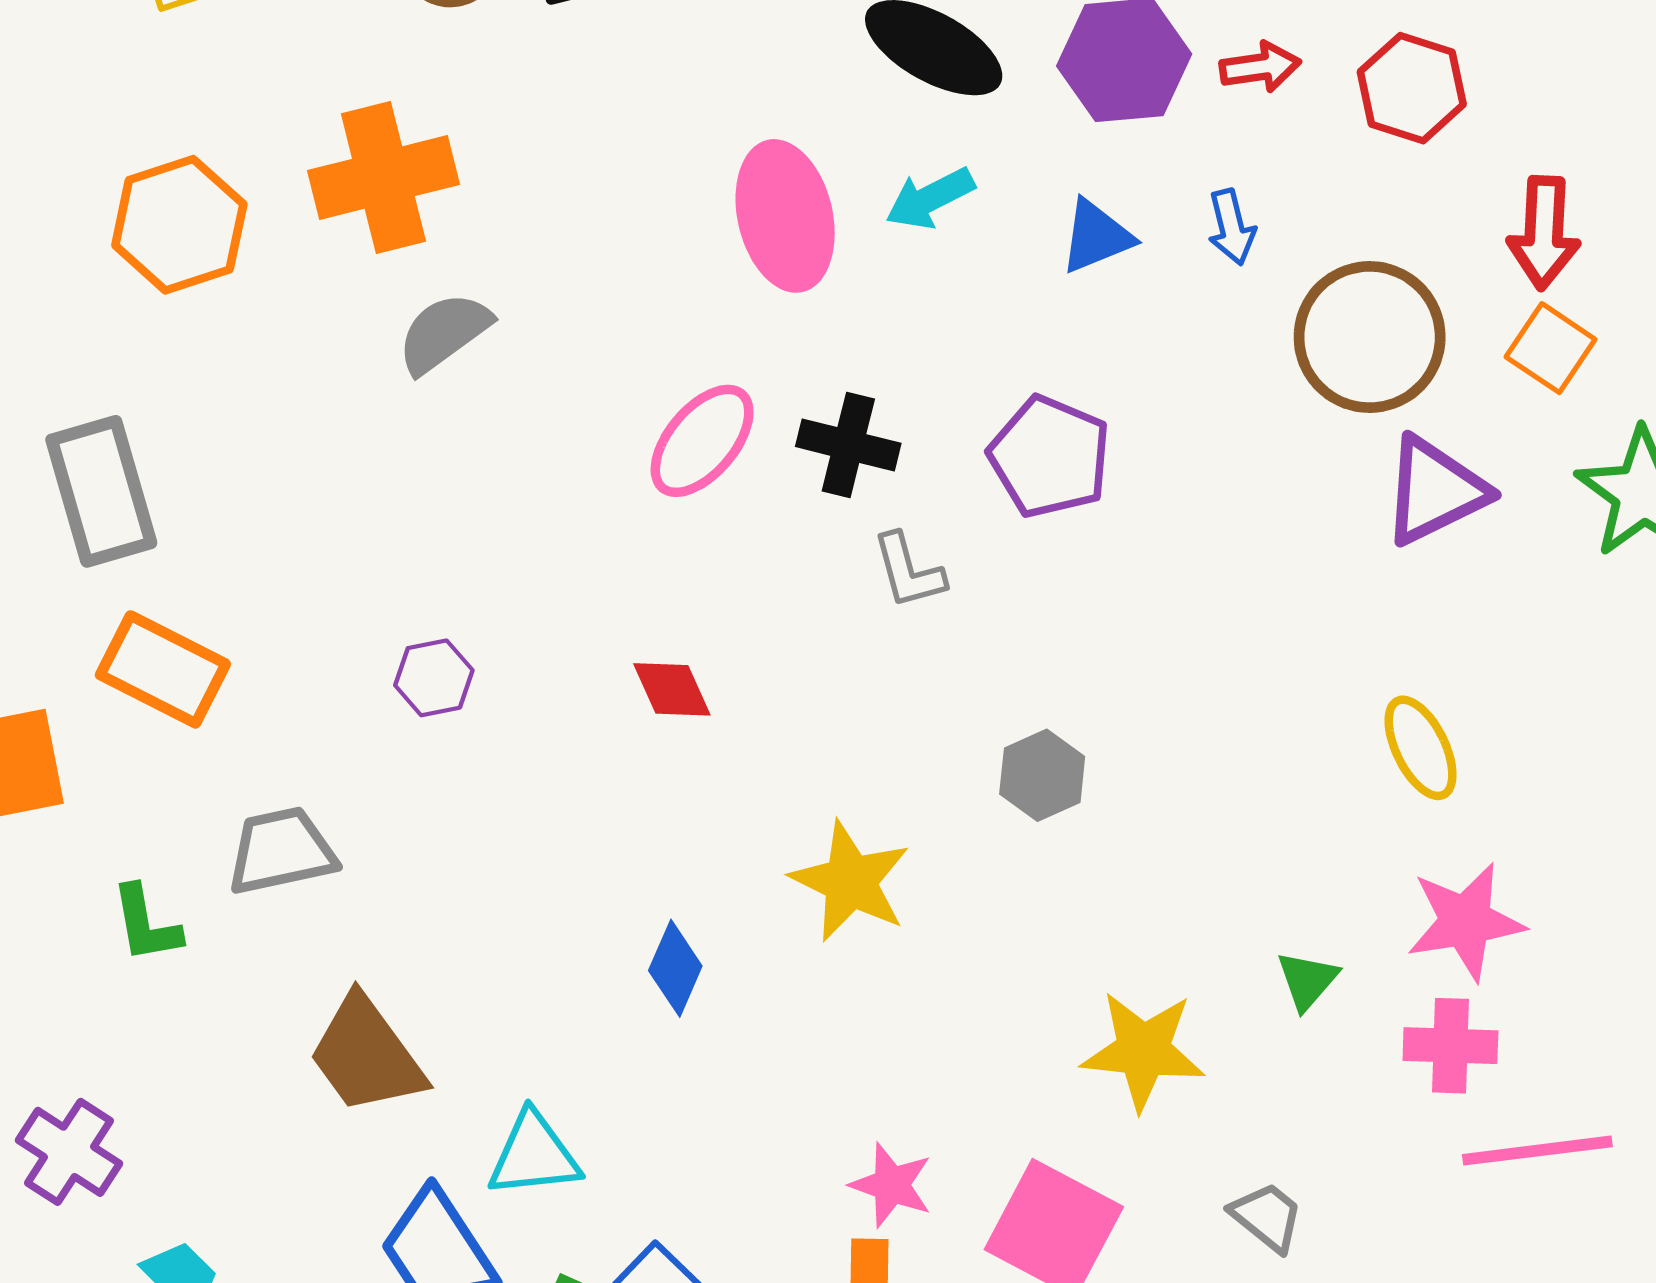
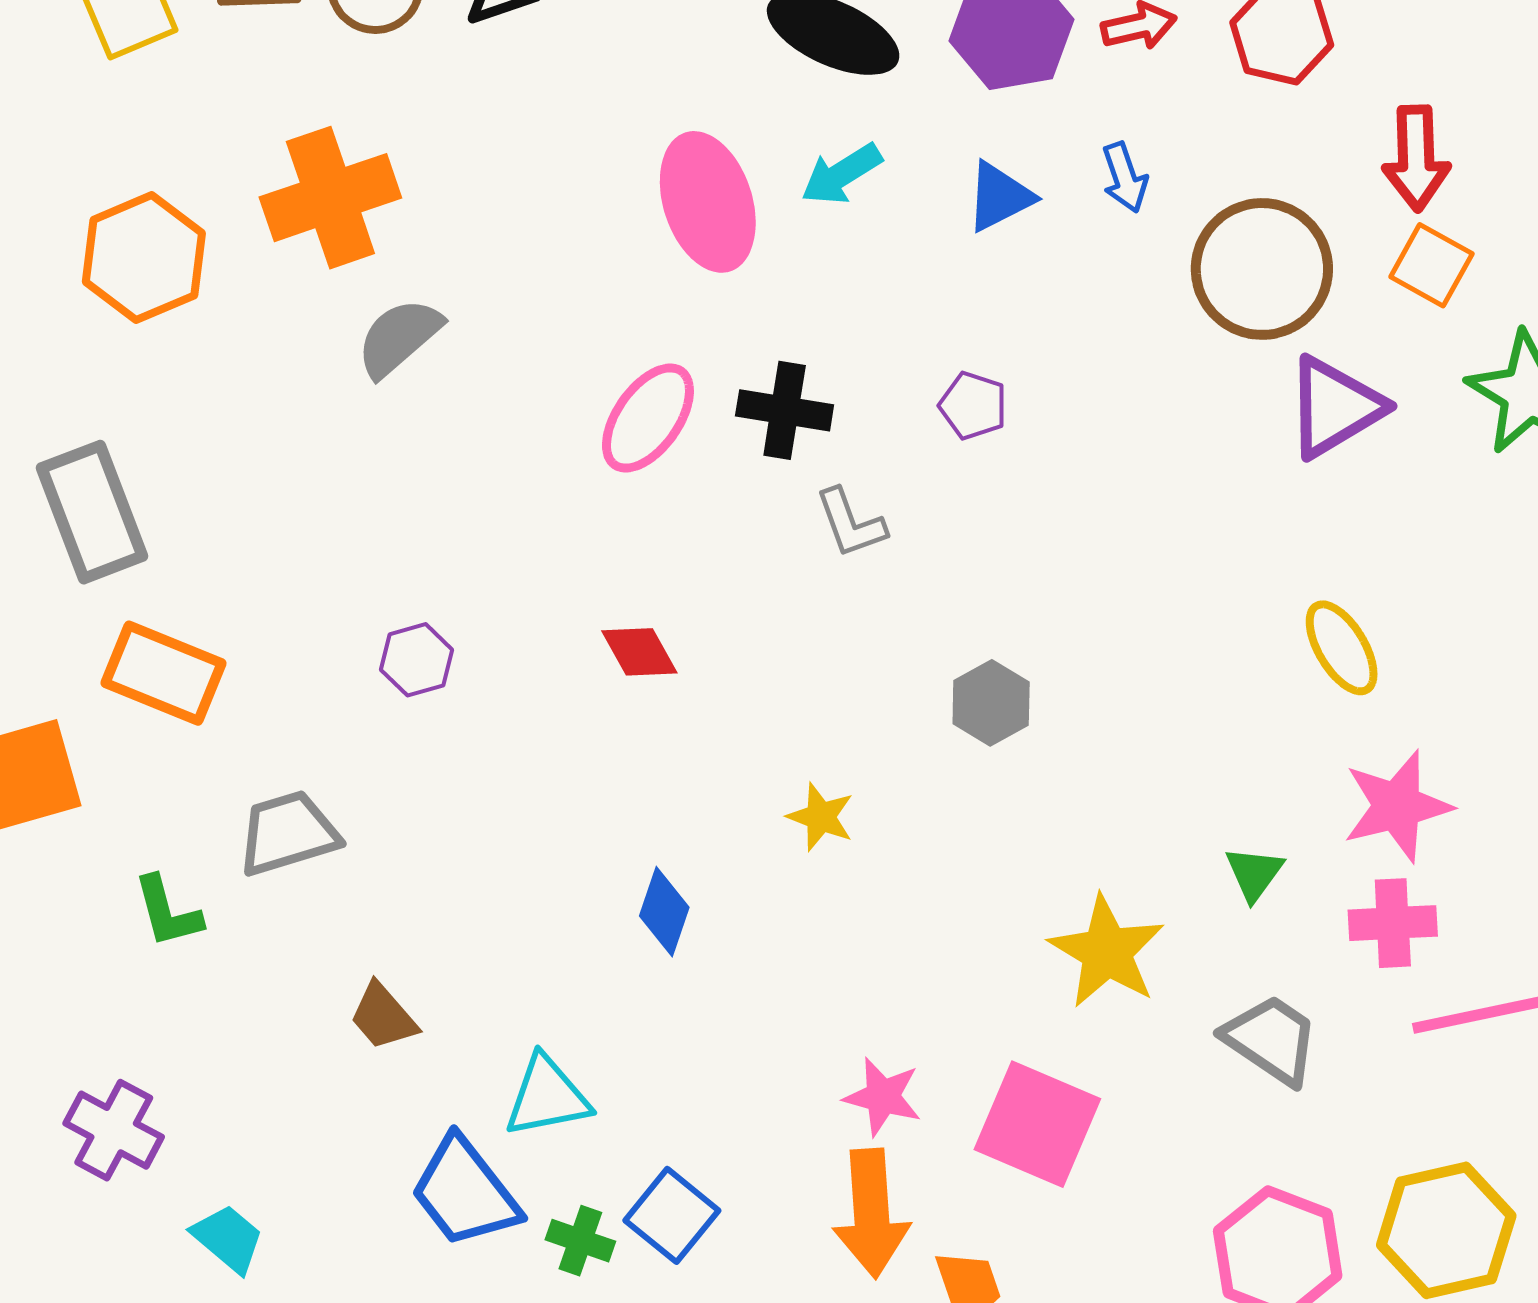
purple pentagon: (1050, 457) -> (973, 406), size x0.6
yellow star: (850, 881) -> (821, 817), size x0.6
yellow star: (1143, 1050) -> (1107, 952), turned 30
brown trapezoid: (366, 1055) -> (383, 1017), size x0.6
gray trapezoid: (1267, 1217) -> (1271, 1040), moved, size x1.4

